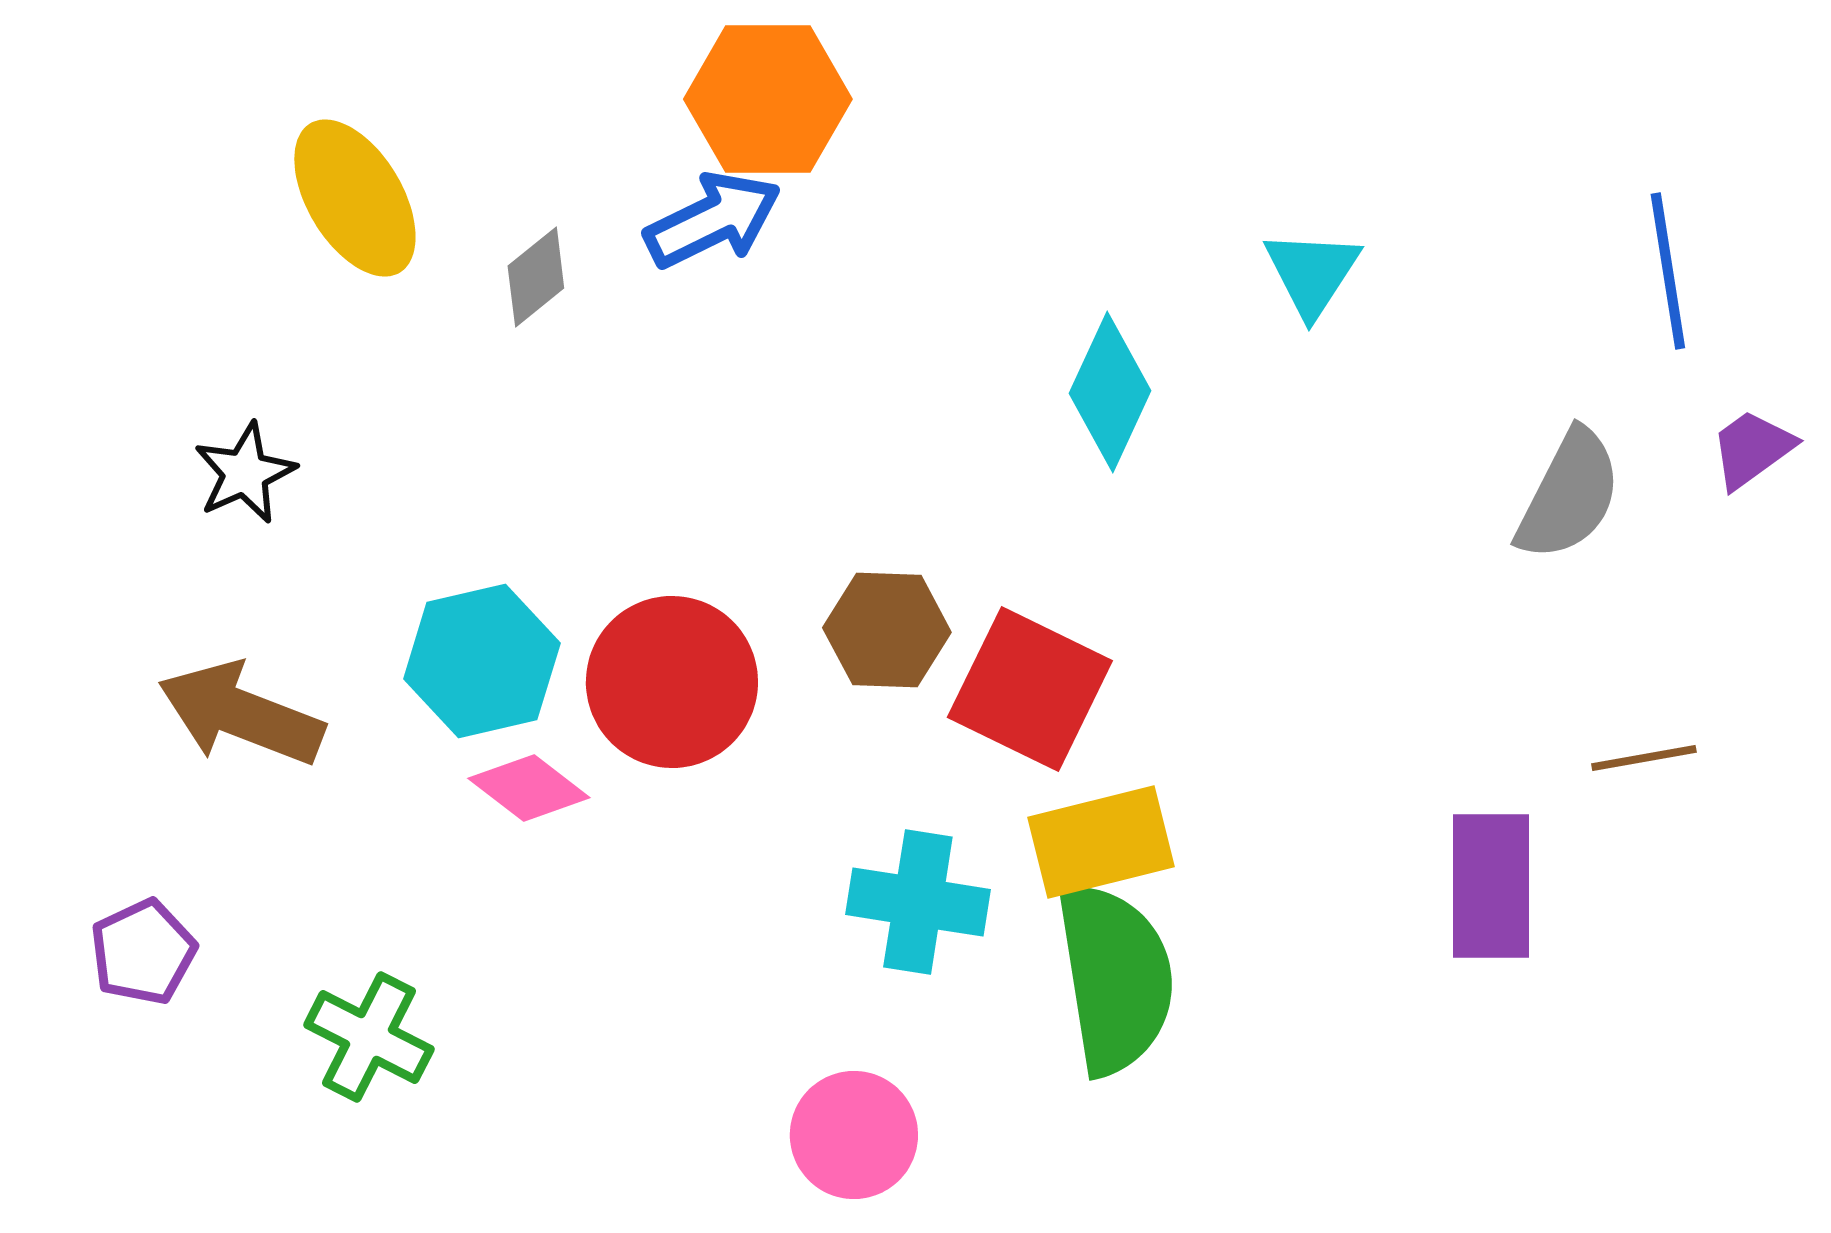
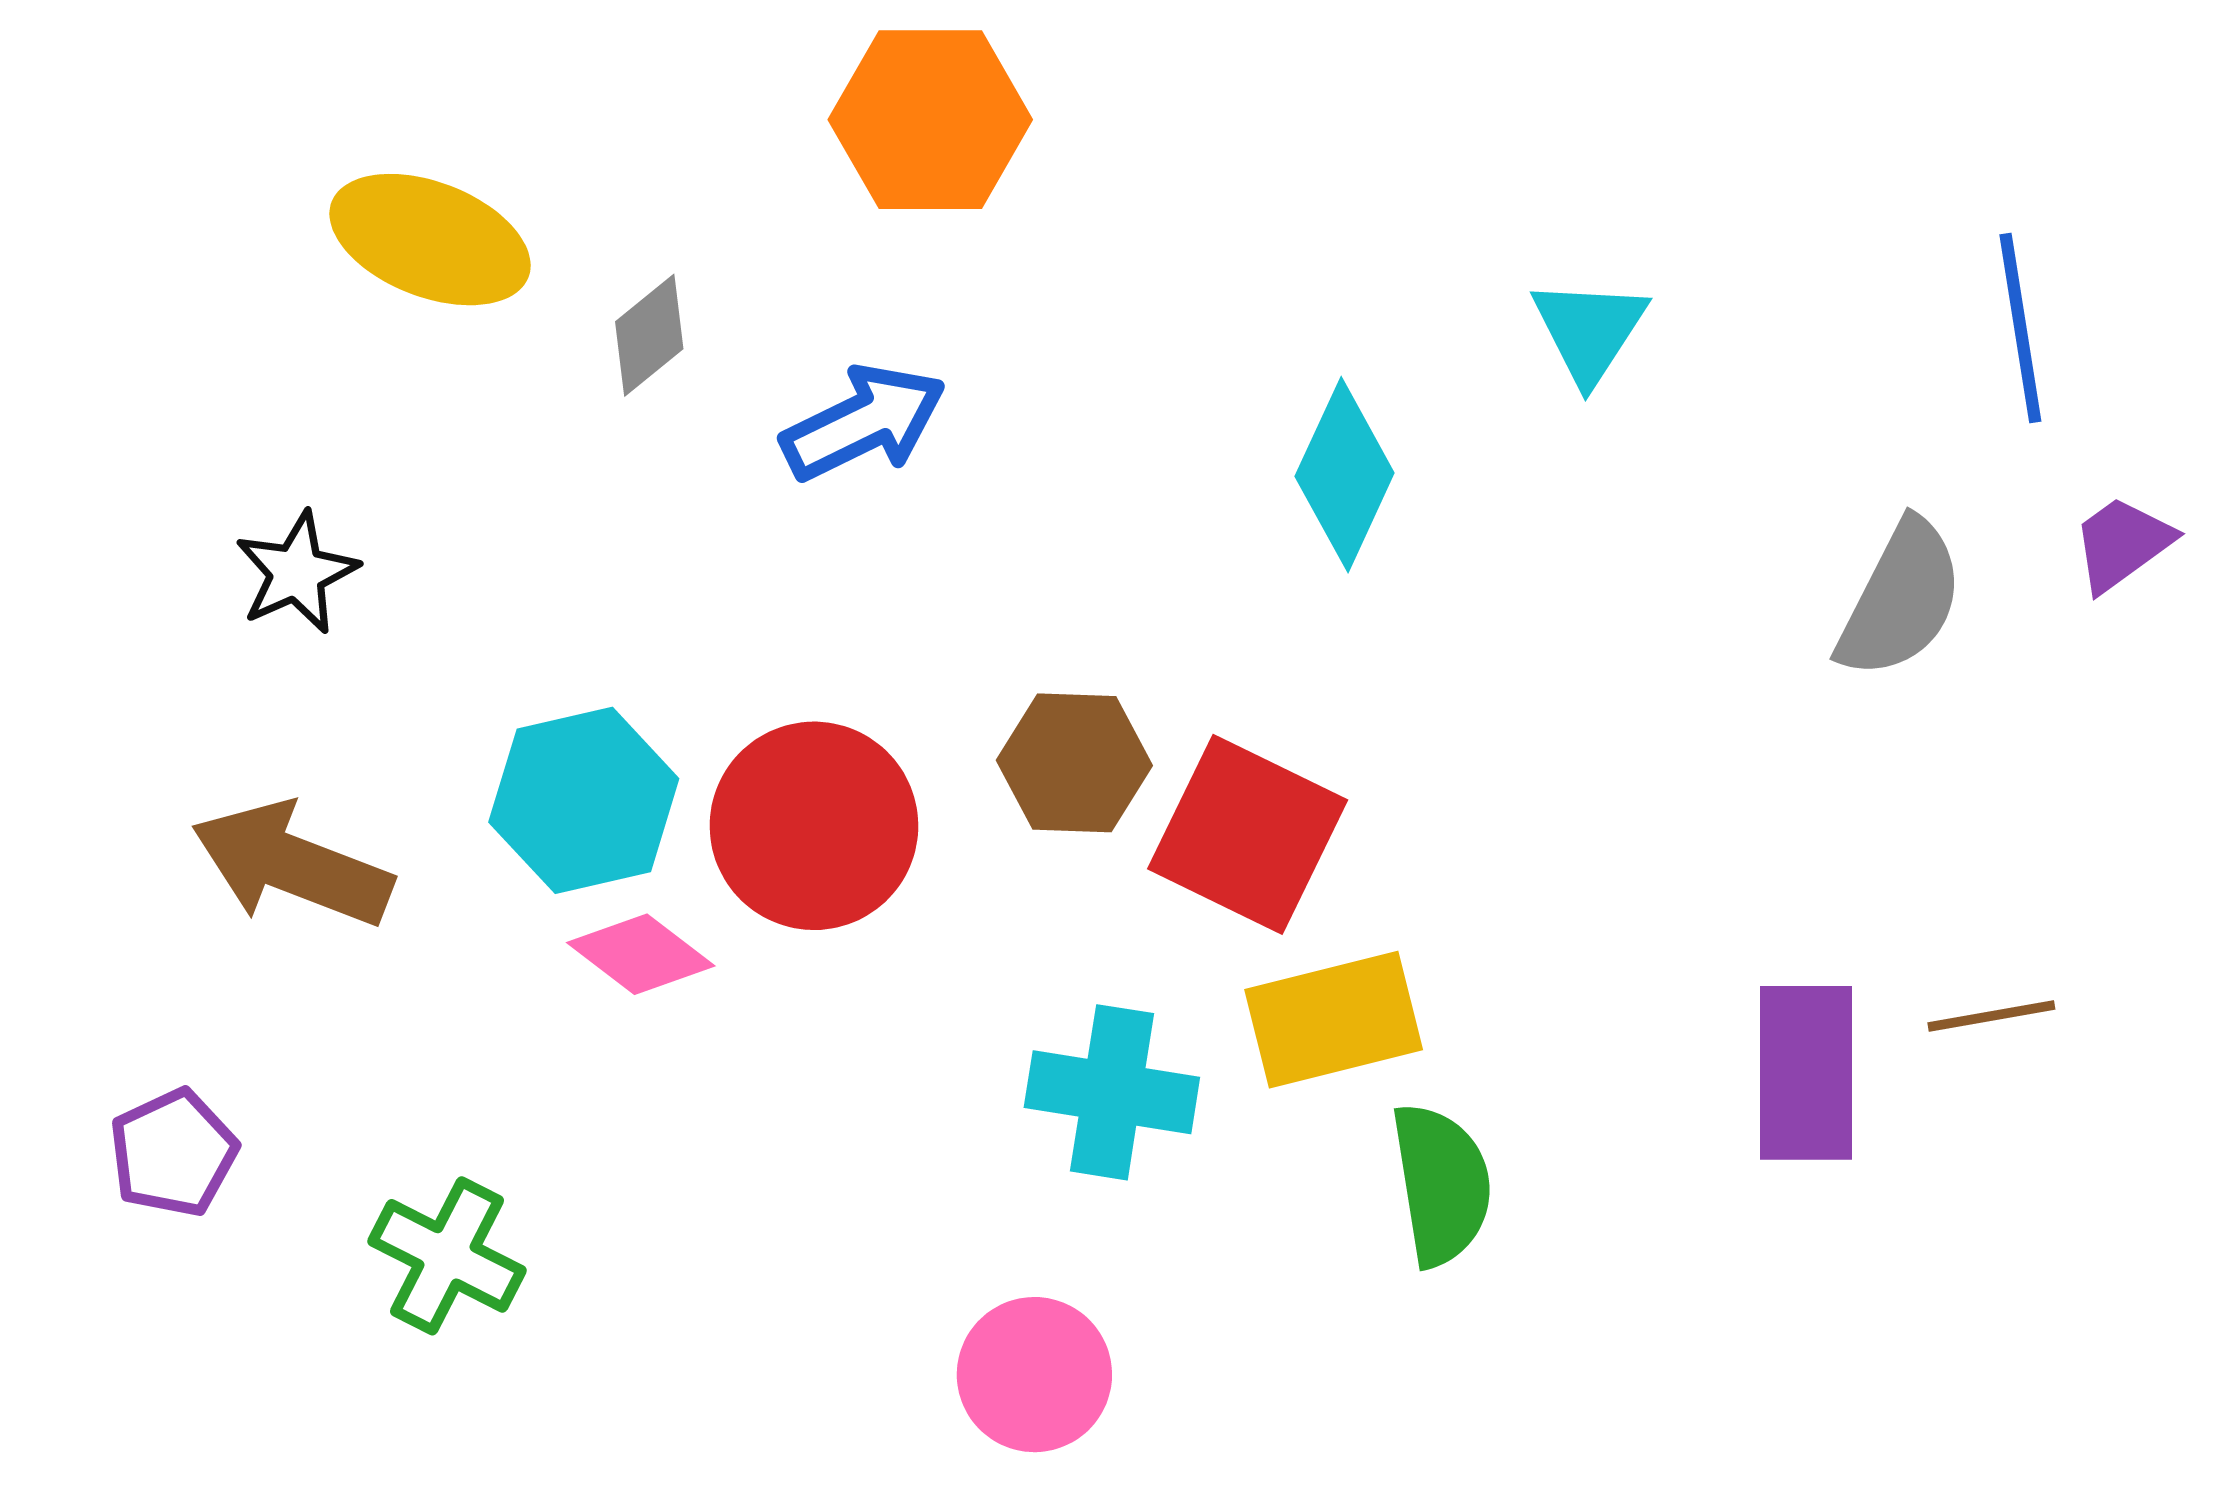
yellow ellipse: (355, 198) -> (430, 240), turned -38
blue arrow: (713, 220) -> (864, 422), moved
brown line: (1644, 758) -> (1991, 1016), moved
green semicircle: (1115, 978) -> (1441, 1184), moved, size x0.7

